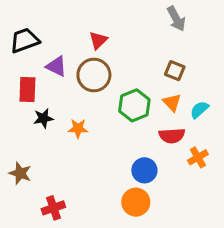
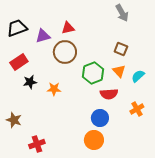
red triangle: (98, 40) -> (68, 28), turned 32
purple triangle: (56, 66) -> (43, 36), moved, turned -42
red rectangle: (27, 89) -> (19, 62), turned 54
red semicircle: (172, 136) -> (109, 94), moved

